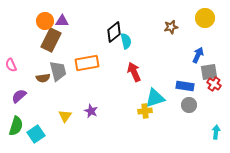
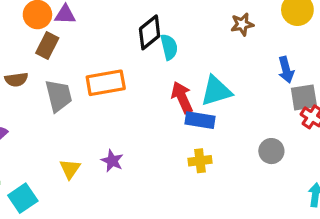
brown rectangle: (51, 40) -> (47, 45), size x0.7
blue arrow: (198, 55) -> (286, 70), turned 140
brown semicircle: (43, 78) -> (16, 80), moved
blue rectangle: (185, 86) -> (200, 120), moved
cyan triangle: (155, 98) -> (216, 91), moved

